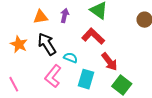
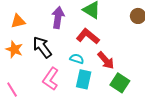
purple arrow: (65, 15) -> (58, 17), size x1.5
orange triangle: (41, 17) -> (18, 21), moved
cyan semicircle: (71, 58) -> (77, 59), moved

